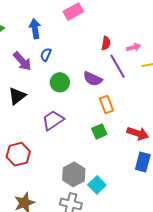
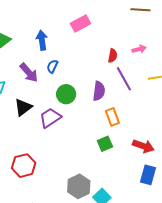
pink arrow: (134, 47) -> (139, 49), moved
purple semicircle: (93, 79) -> (99, 91), turned -108
purple trapezoid: (53, 120) -> (50, 118), moved

